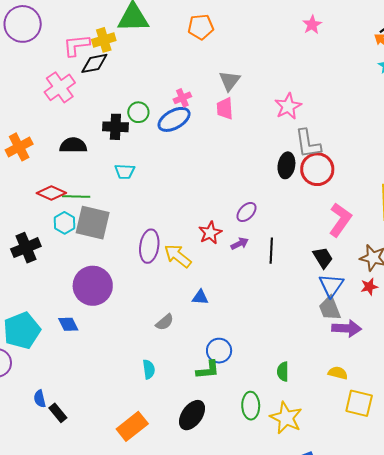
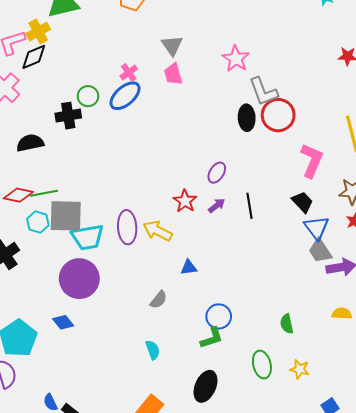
cyan trapezoid: (125, 171) -> (87, 237), moved, size x1.6
yellow star: (286, 418) -> (300, 369), size x0.6

